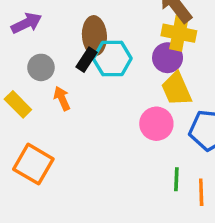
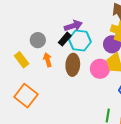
purple arrow: (26, 23) -> (73, 26), moved
brown ellipse: (94, 36) -> (73, 65), moved
pink circle: (156, 124) -> (100, 69), moved

